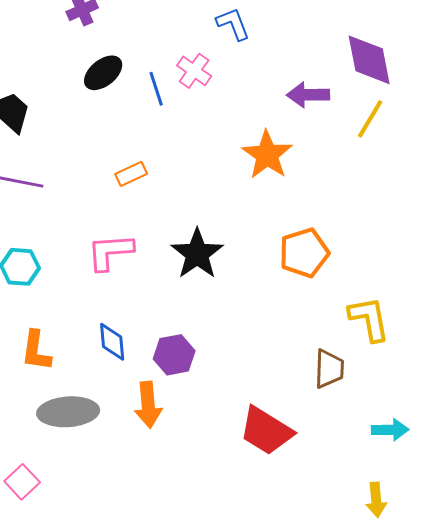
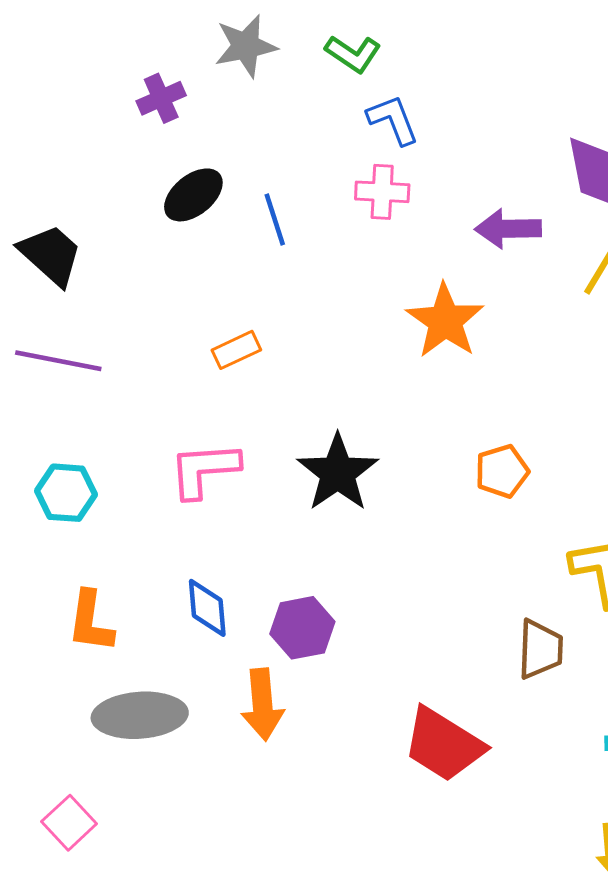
pink cross: (194, 71) -> (382, 192), moved, turned -32
orange pentagon: (304, 253) -> (502, 471), size x0.7

